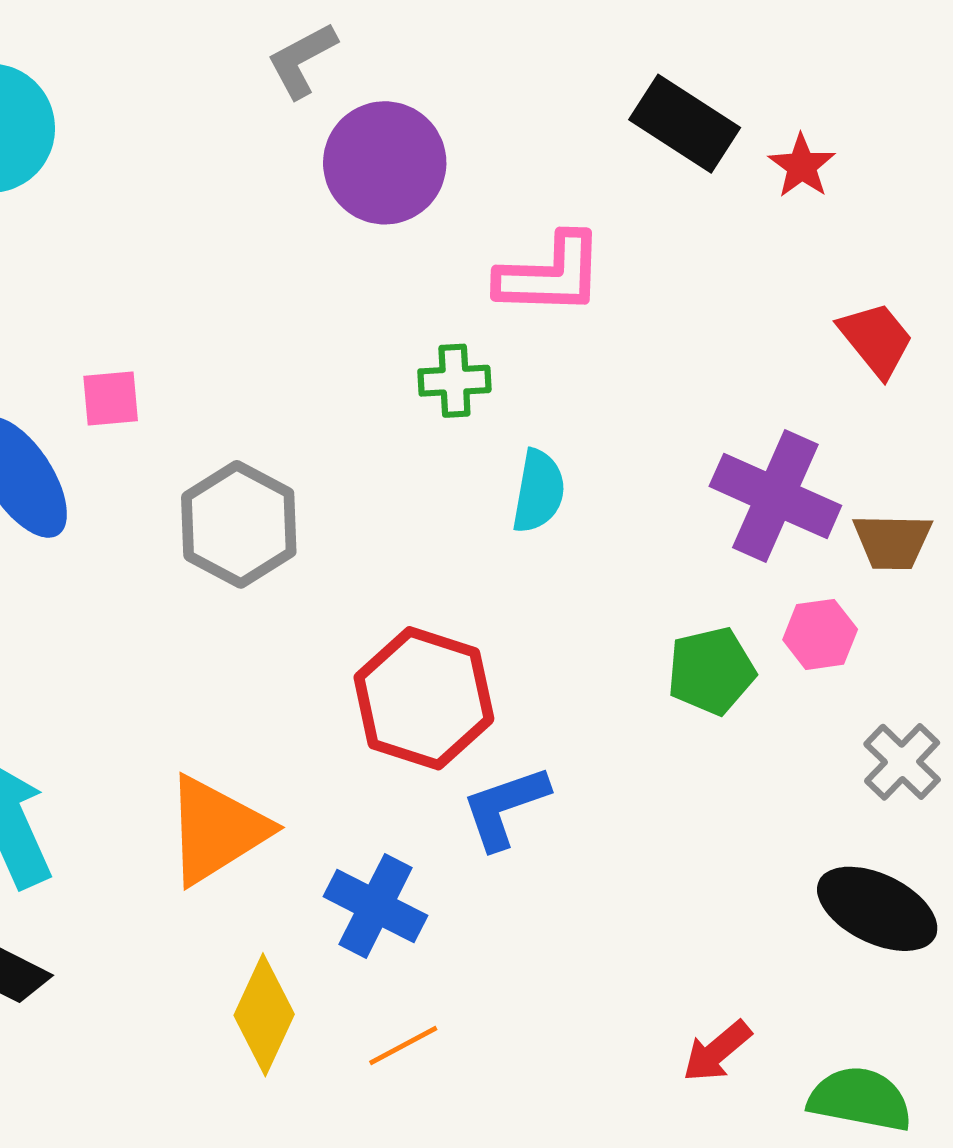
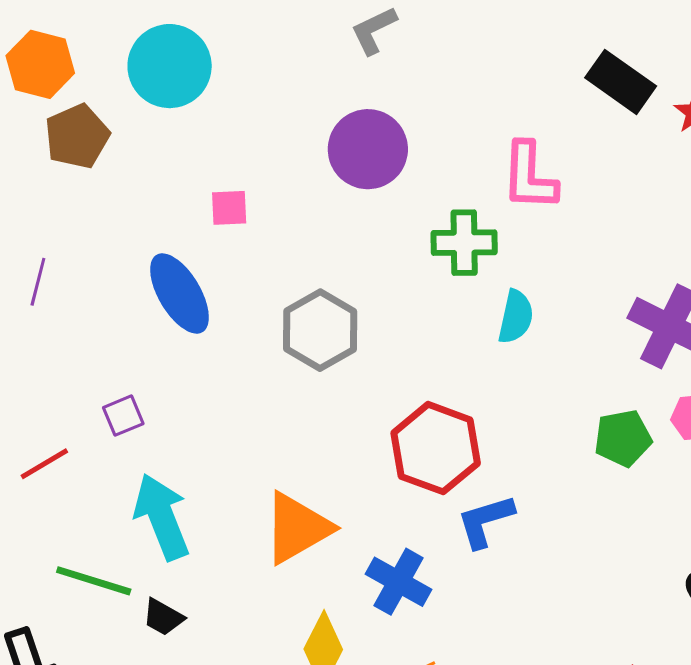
purple circle: (385, 163) -> (368, 149), moved
pink L-shape: (550, 275) -> (529, 176), turned 88
green cross: (454, 381) -> (464, 243), size x1.4
pink square: (111, 399) -> (229, 208), moved

